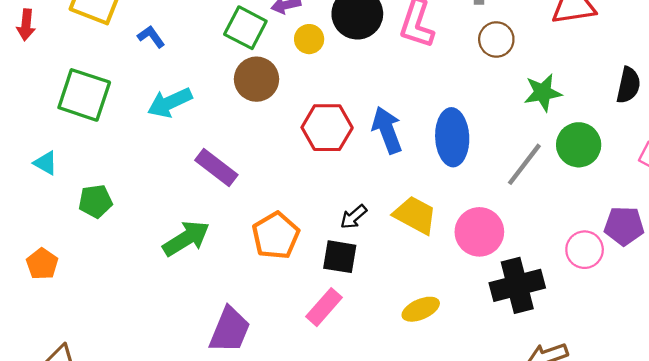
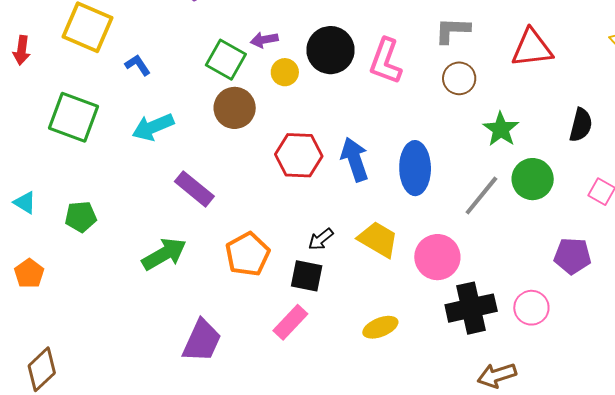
green star: (543, 93) -> (501, 129), turned -30
cyan triangle: (46, 163) -> (25, 202), moved
pink circle: (585, 250) -> (531, 308), moved

